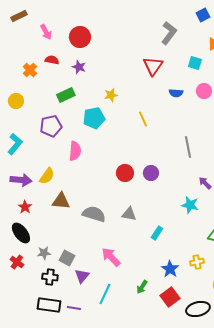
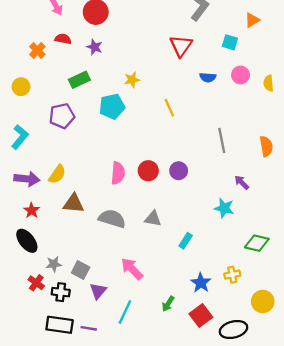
pink semicircle: (75, 151) -> (118, 173), moved
red cross: (17, 262) -> (36, 283), moved

